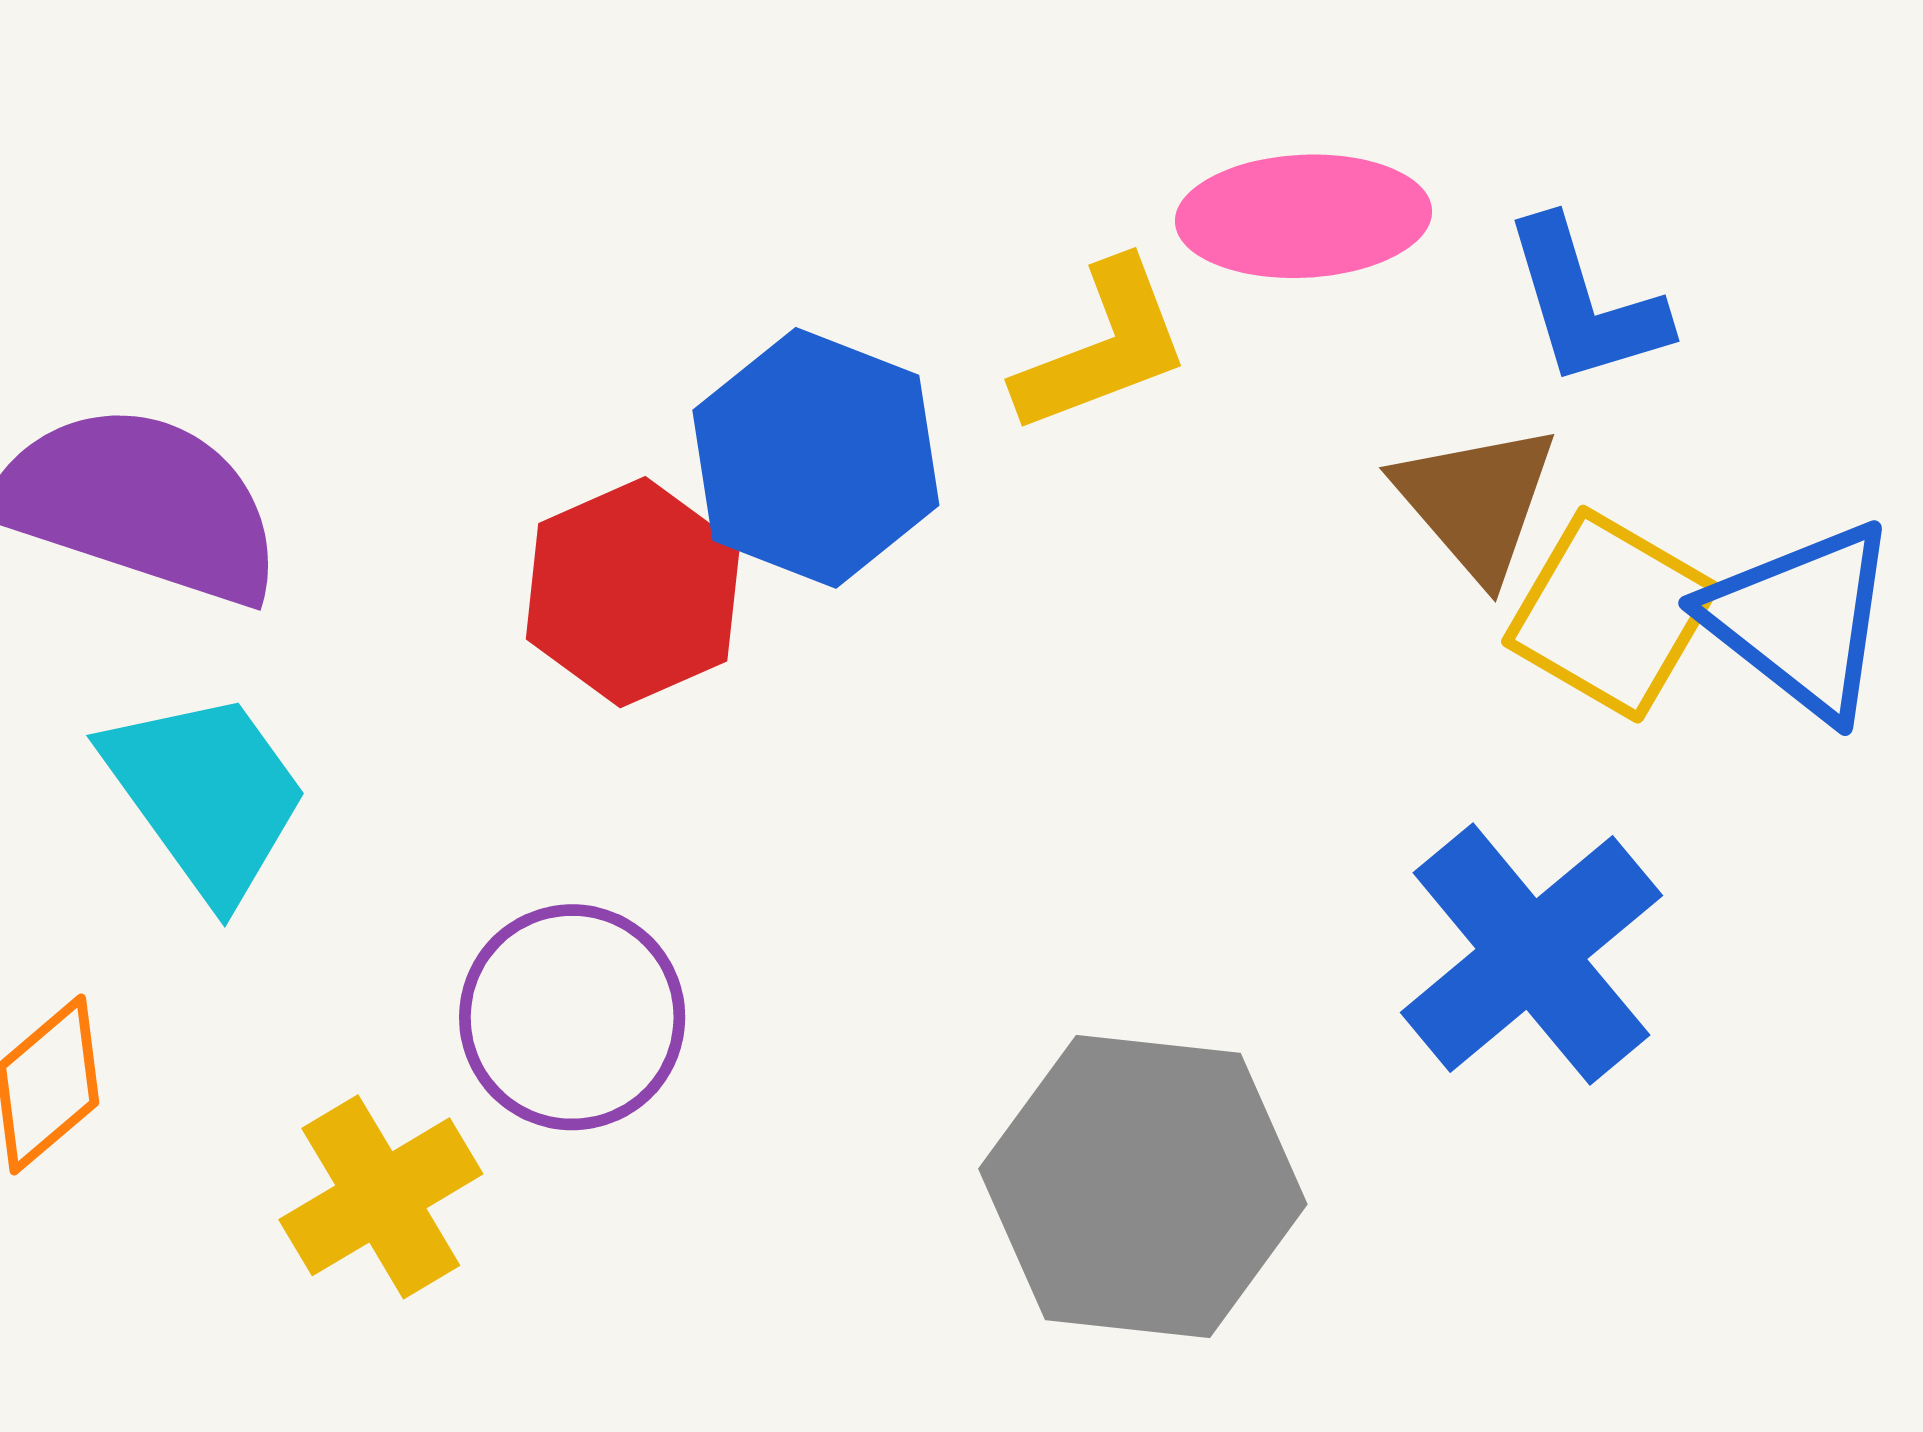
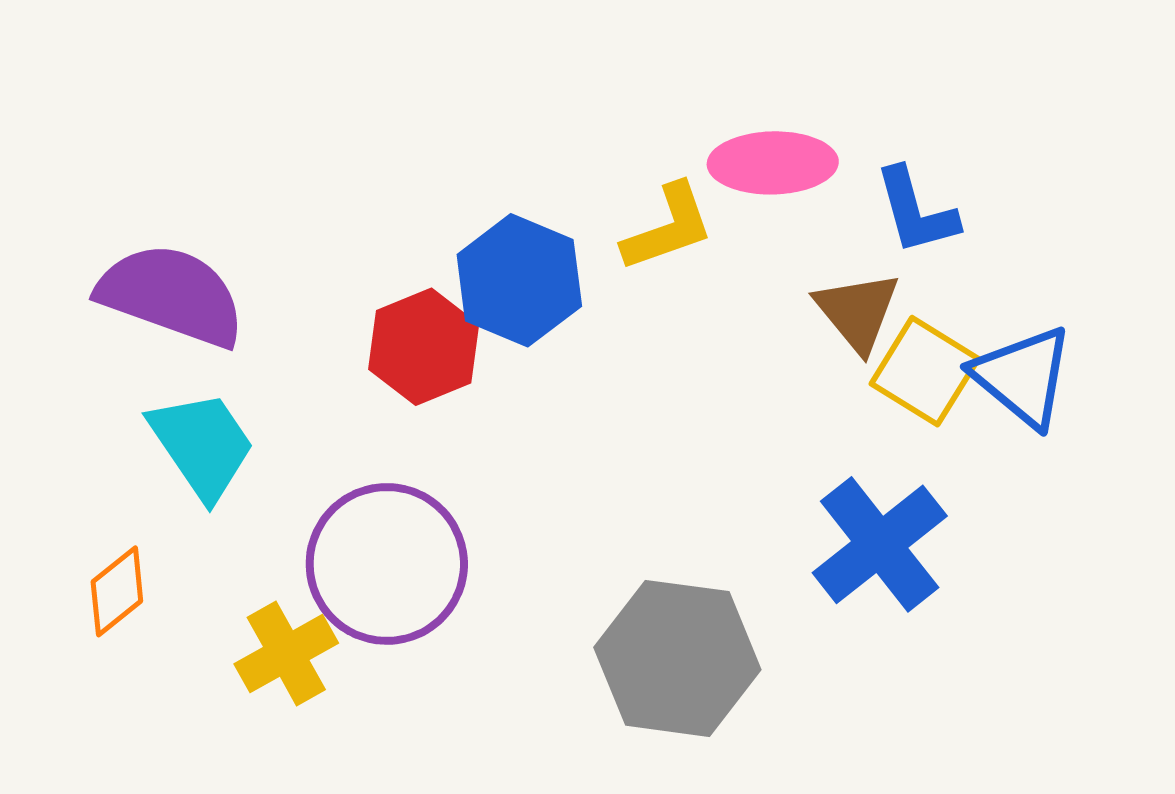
purple circle: (572, 1017) -> (387, 564), size x1.4

